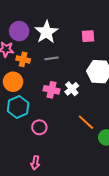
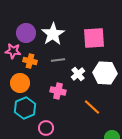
pink square: (88, 36) -> (94, 38), size x1.6
white cross: (72, 89) -> (78, 74), moved
orange line: (86, 122) -> (92, 107), moved

